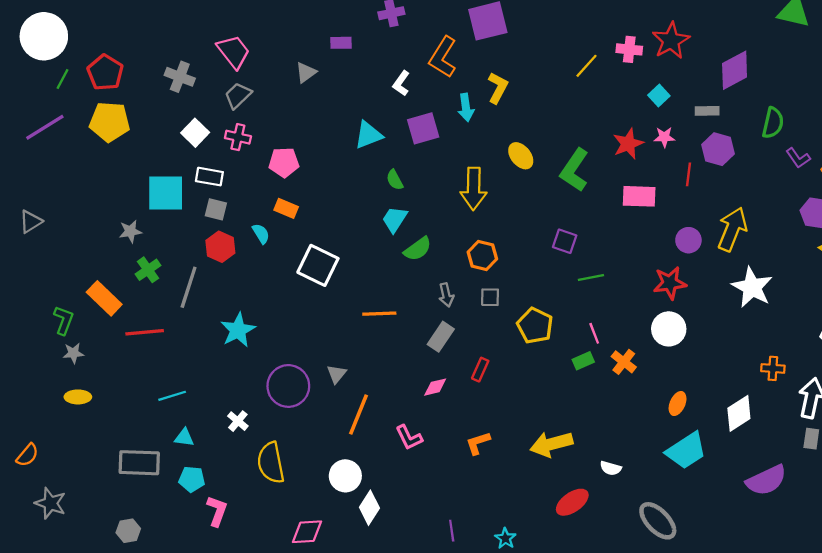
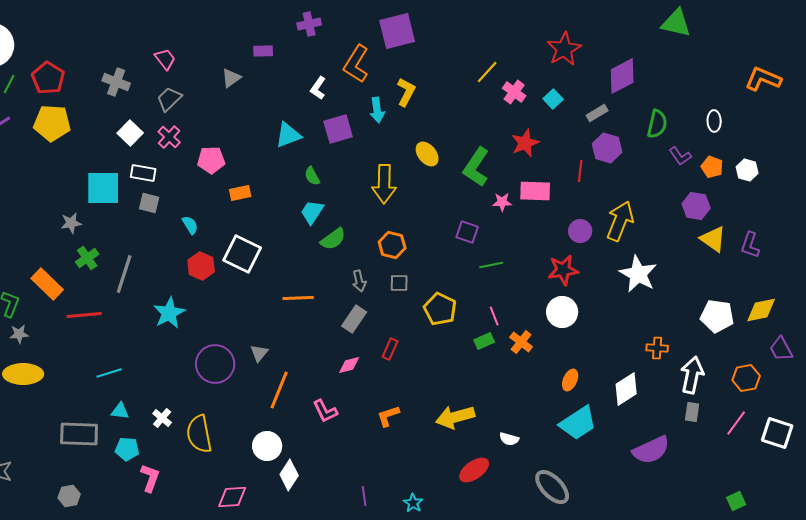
pink cross: (629, 49) -> (514, 92), moved, turned 30
pink trapezoid: (234, 52) -> (165, 59), size x0.7
gray rectangle: (707, 111) -> (597, 113), turned -30
pink cross: (238, 137) -> (169, 137), turned 30
pink star: (664, 137) -> (502, 202), moved
orange rectangle: (286, 208) -> (240, 193), moved, turned -35
red hexagon: (220, 247) -> (201, 266), moved
yellow ellipse: (78, 397) -> (23, 374), size x1.6
white cross: (238, 421) -> (162, 418), moved

